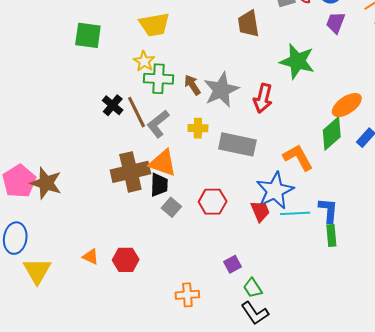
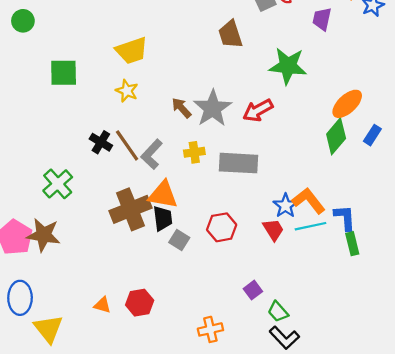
green cross: (159, 79) -> (58, 184), moved, turned -36
red arrow: (263, 98) -> (258, 110), turned 56
orange L-shape: (298, 157) -> (308, 201), moved
blue star: (275, 191) -> (285, 206), size x0.6

